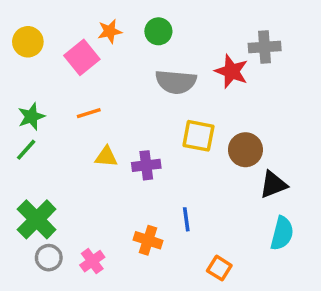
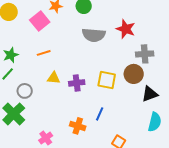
gray cross: (265, 47) -> (145, 54), moved
yellow square: (198, 136) -> (107, 80), moved
blue line: (186, 219) -> (100, 114), turned 32
gray circle: (49, 258) -> (25, 91), moved

